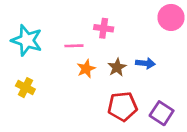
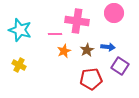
pink circle: (171, 17) -> (114, 13), moved
pink cross: (104, 28) -> (77, 21), size x1.6
purple square: (162, 113) -> (120, 66), moved

